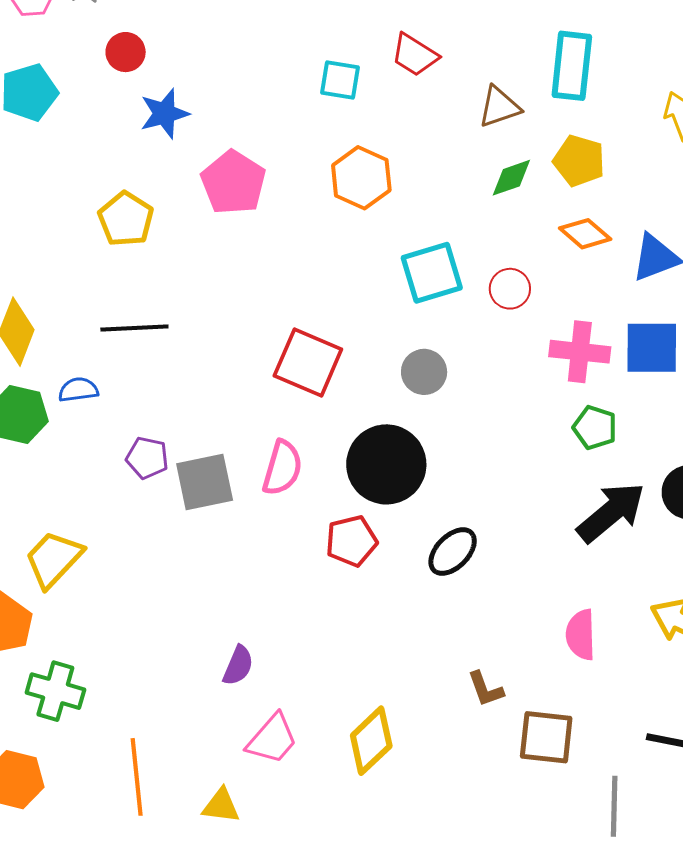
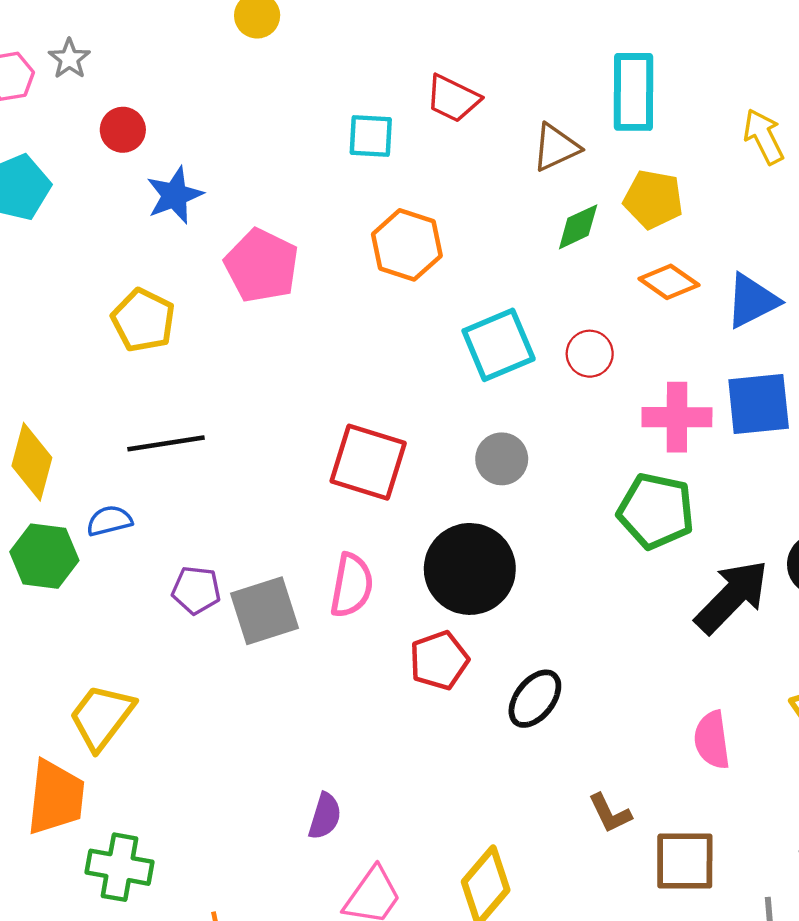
green pentagon: (595, 428) -> (656, 511), moved, size x1.5
black ellipse: (453, 552) -> (535, 699), moved

